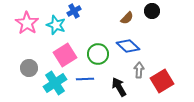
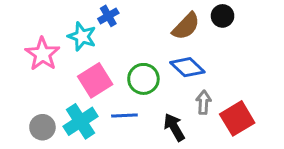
brown semicircle: (127, 18) -> (186, 26), size x1.5
pink star: (27, 23) -> (42, 54), moved
gray circle: (29, 68) -> (42, 127), moved

